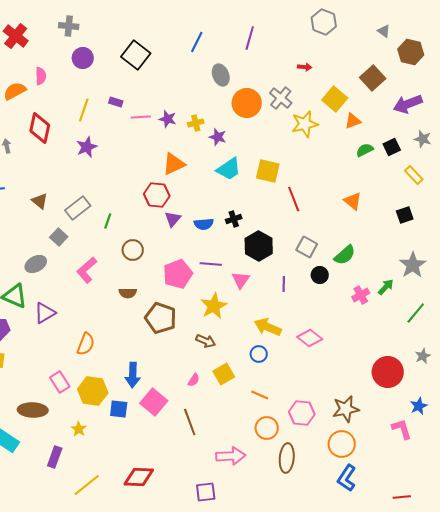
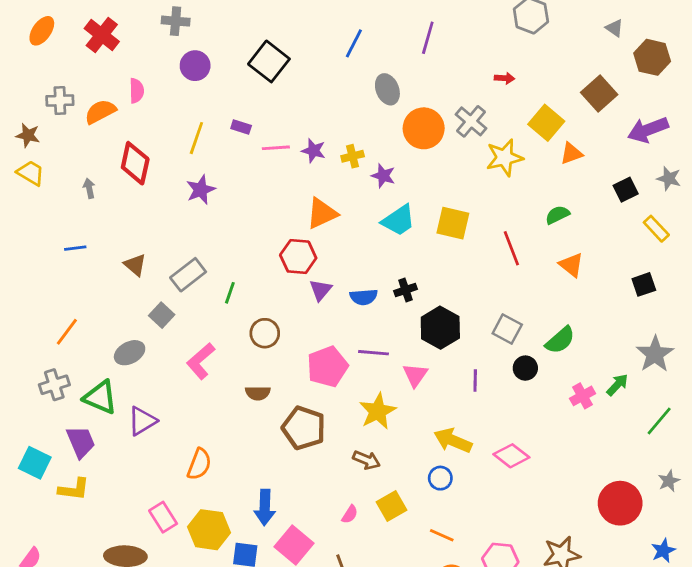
green semicircle: (365, 150) -> (557, 215), moved
red line: (294, 199) -> (511, 248), moved

